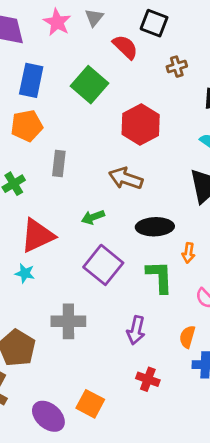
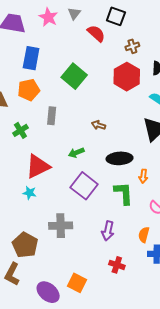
green square: (89, 85) -> (74, 76), moved
red hexagon: (141, 124) -> (127, 77), moved
brown arrow: (126, 178) -> (98, 125), size x0.6

